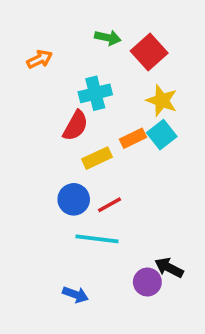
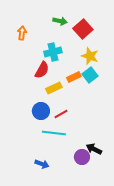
orange arrow: (40, 59) -> (22, 33), turned -56

